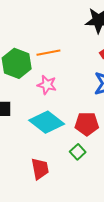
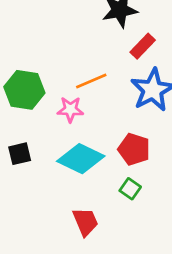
orange line: (48, 53) -> (91, 81), moved
red pentagon: (87, 124) -> (134, 149), turned 30

